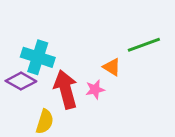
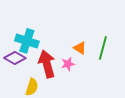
green line: (144, 45) -> (103, 48), moved, turned -55

